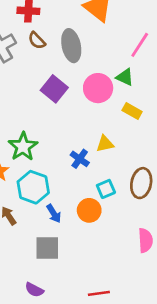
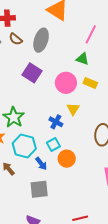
gray ellipse: (71, 46) -> (41, 40), turned 35
pink circle: (98, 88) -> (66, 83), moved
yellow triangle: (105, 144) -> (73, 109), turned -40
cyan square: (106, 189) -> (53, 144), moved

